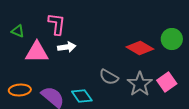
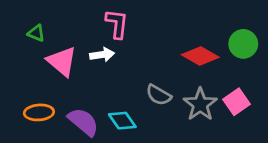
pink L-shape: (57, 24) -> (117, 24), moved
pink triangle: (37, 52) -> (62, 61), turned 40

